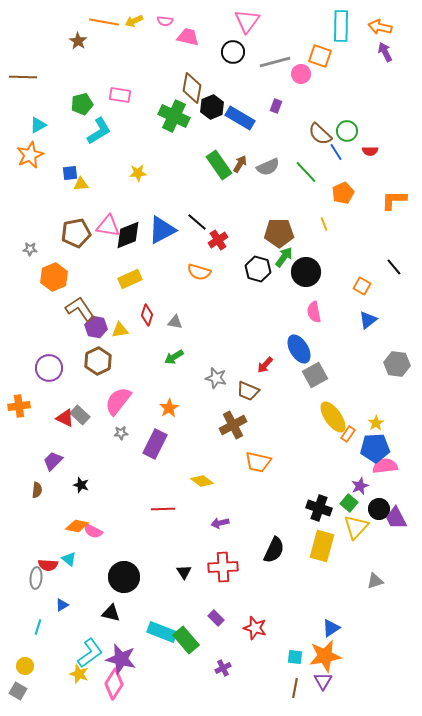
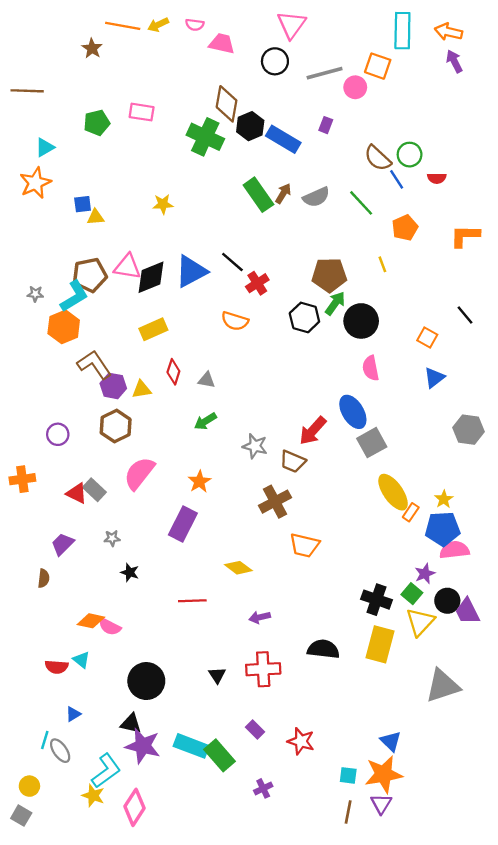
cyan L-shape: (99, 131) -> (74, 296), moved
red arrow: (265, 365) -> (313, 431), size x1.5
purple circle: (49, 368) -> (58, 434), size x0.7
gray star: (121, 433) -> (112, 538), moved
black star: (81, 485) -> (130, 572), moved
black semicircle: (274, 550) -> (323, 649), turned -108
gray ellipse: (36, 578) -> (60, 751), moved, turned -40
gray triangle: (375, 581) -> (443, 686), size x1.8
blue triangle: (331, 628) -> (391, 741), turned -42
purple star: (121, 659) -> (143, 746), moved

